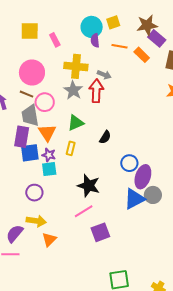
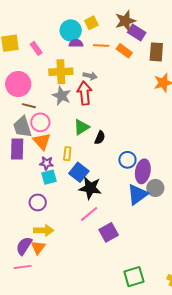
purple semicircle: (95, 40) -> (76, 43), turned 104
brown line: (27, 94) -> (29, 106), moved
pink circle: (45, 102) -> (40, 122), moved
green triangle: (76, 123) -> (81, 127), moved
blue square: (30, 153) -> (79, 172), moved, turned -36
orange triangle: (49, 240) -> (38, 247), moved

